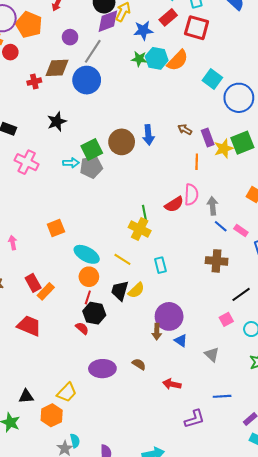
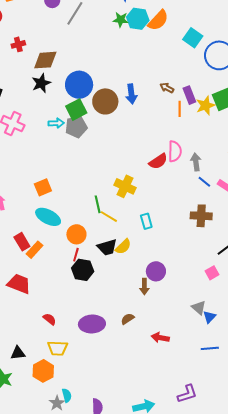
brown diamond: (57, 68) -> (45, 60), moved
blue circle: (87, 80) -> (79, 85), moved
orange line: (197, 162) -> (180, 109), moved
green line: (145, 214) -> (98, 204), moved
cyan ellipse: (87, 254) -> (48, 217), moved
black trapezoid: (120, 291) -> (107, 247), turned -120
purple circle: (169, 316) -> (156, 271), size x0.7
red semicircle: (82, 328) -> (50, 319), moved
blue triangle: (181, 340) -> (209, 317), moved, turned 40
brown semicircle: (139, 364) -> (128, 319), turned -64
yellow trapezoid: (67, 392) -> (58, 348), turned 50
purple L-shape: (194, 419) -> (187, 394), moved

